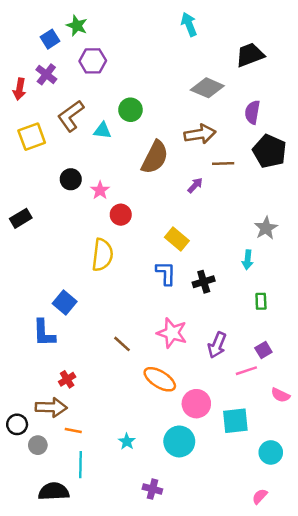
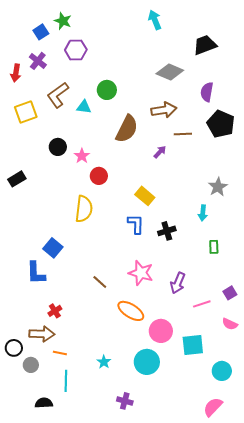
purple square: (263, 350) -> (230, 293), moved
black semicircle: (54, 491) -> (44, 403), size x0.7
pink semicircle: (260, 496) -> (213, 407), size x1.5

